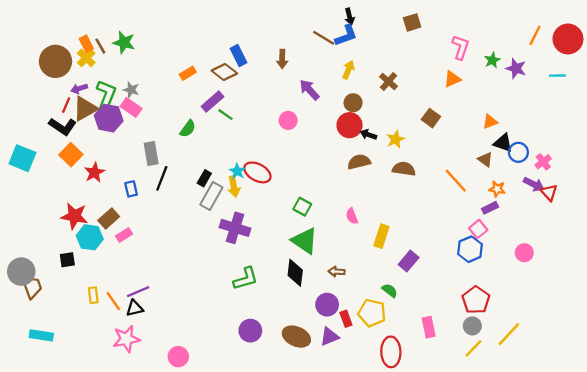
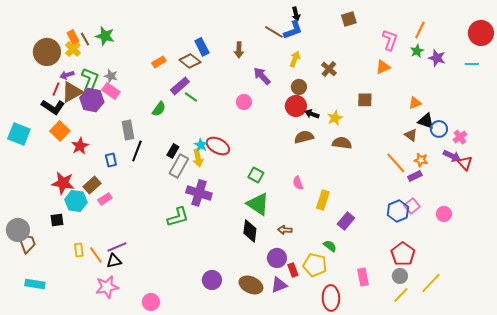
orange line: (535, 35) -> (420, 30), moved
brown square: (431, 118) -> (365, 100), turned -35
orange line: (456, 181) -> (396, 163), moved
pink square: (478, 229) -> (412, 206), moved
green L-shape: (246, 279) -> (178, 217), moved

